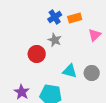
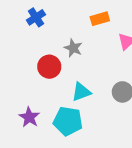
blue cross: (55, 17) -> (36, 17), moved
cyan triangle: (70, 71) -> (81, 92), moved, turned -35

